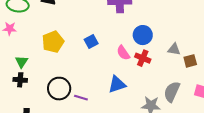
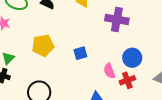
red cross: (143, 58) -> (127, 80), turned 35

